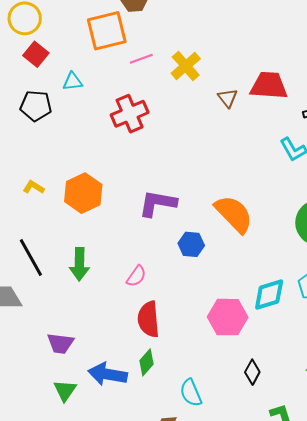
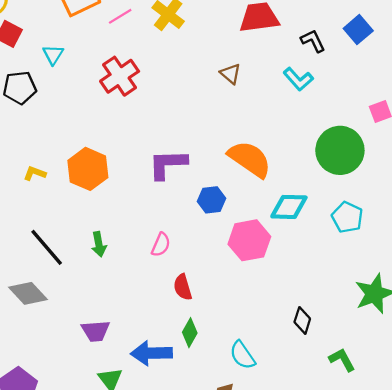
cyan triangle: (72, 82) -> (53, 55), turned -40
brown triangle: (228, 98) -> (231, 74), moved
green arrow: (79, 264) -> (99, 244), size x0.7
cyan diamond: (269, 295) -> (289, 207), moved, turned 30
pink hexagon: (228, 317) -> (249, 240), moved
red semicircle: (149, 319) -> (183, 287), size x0.7

